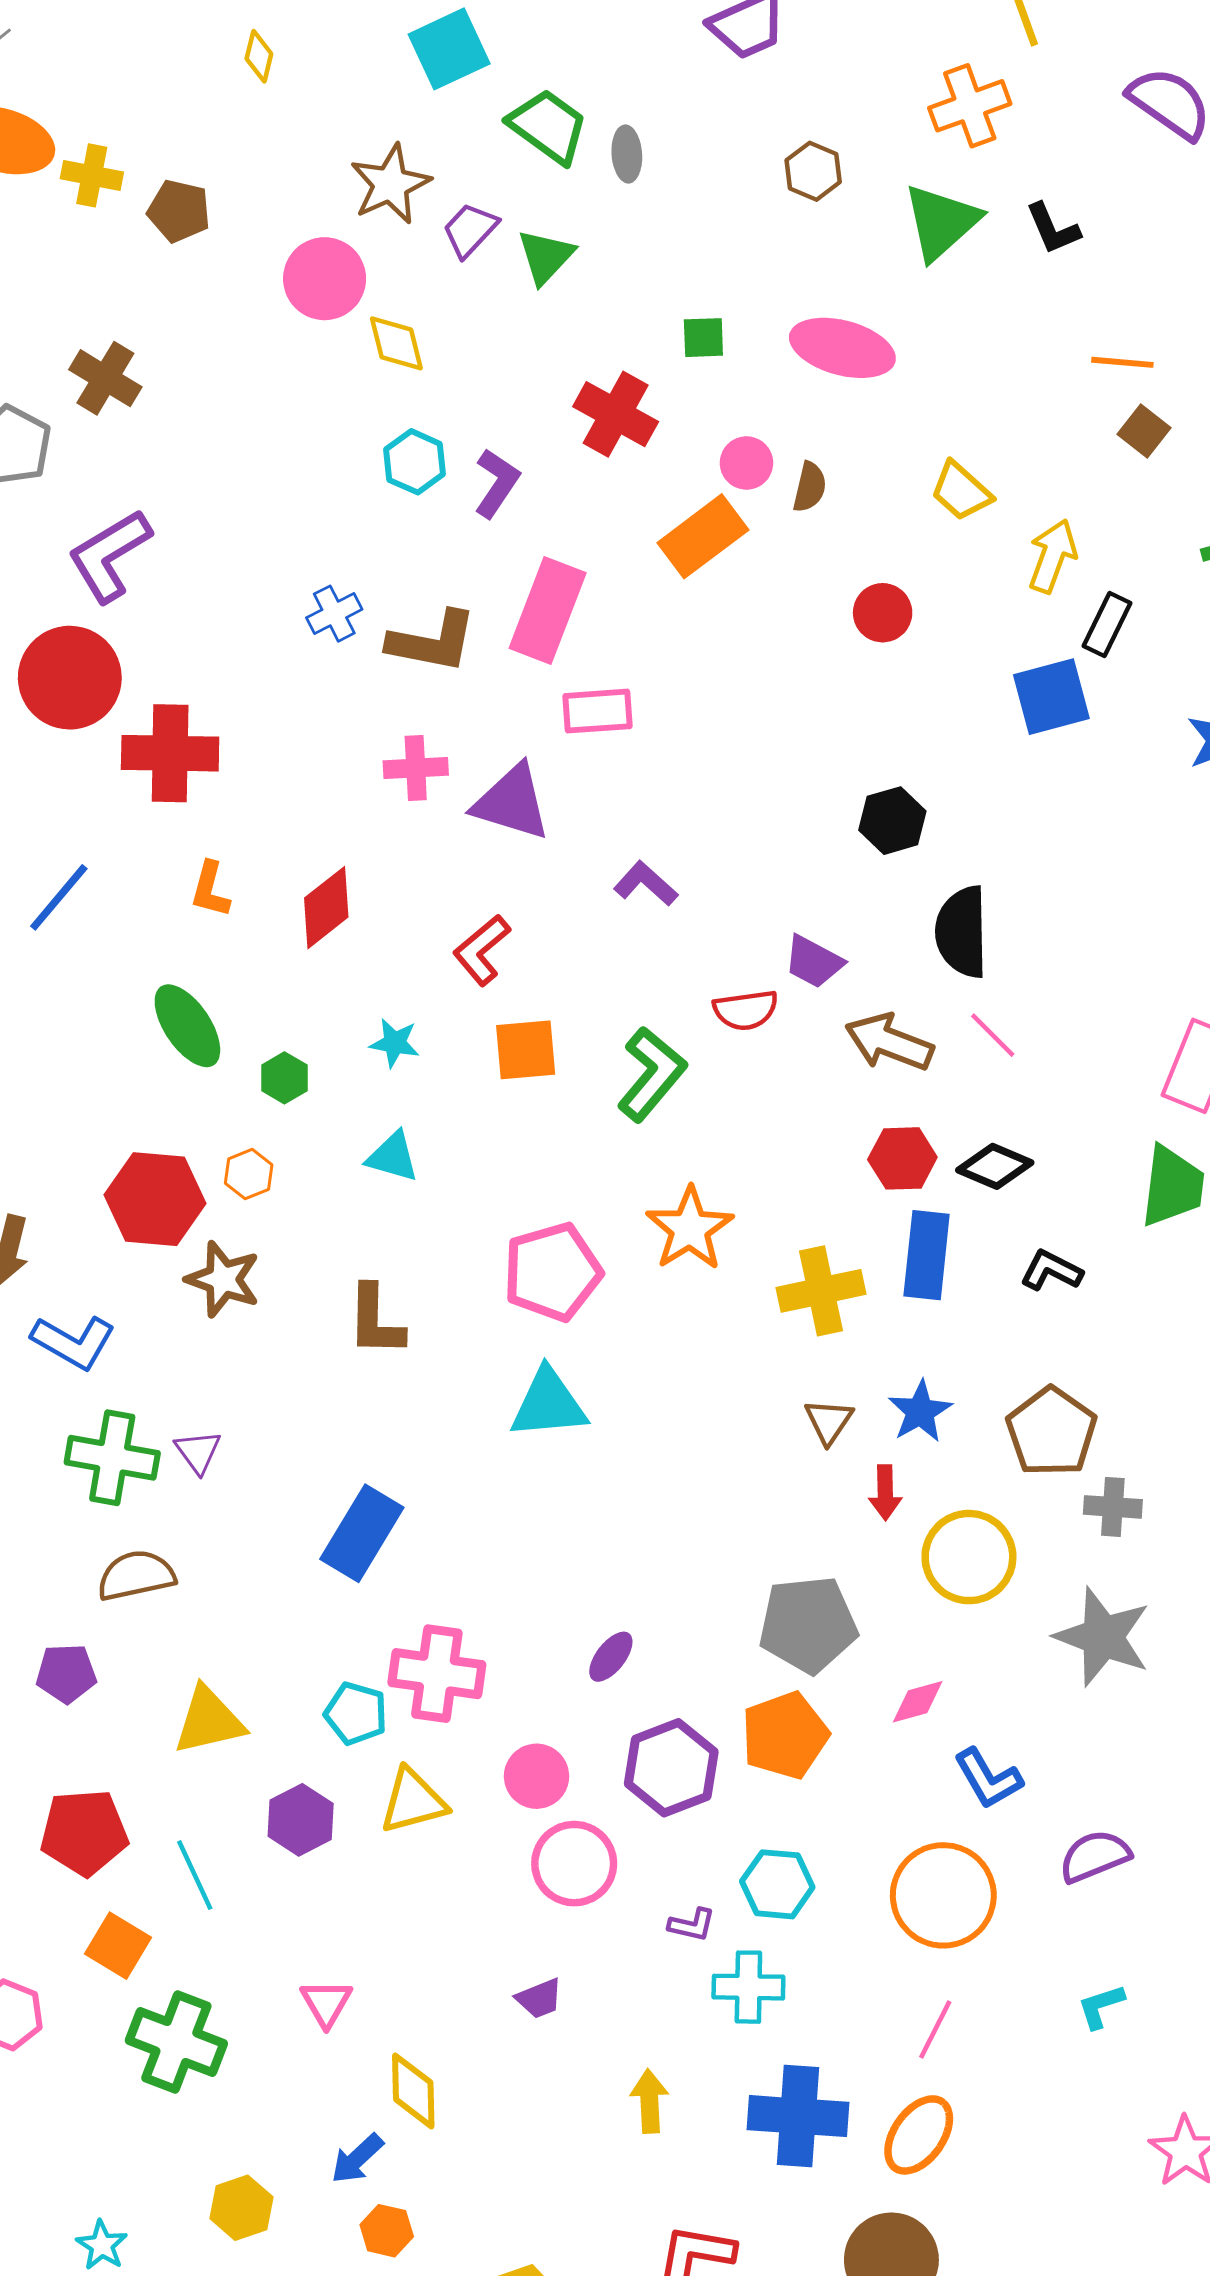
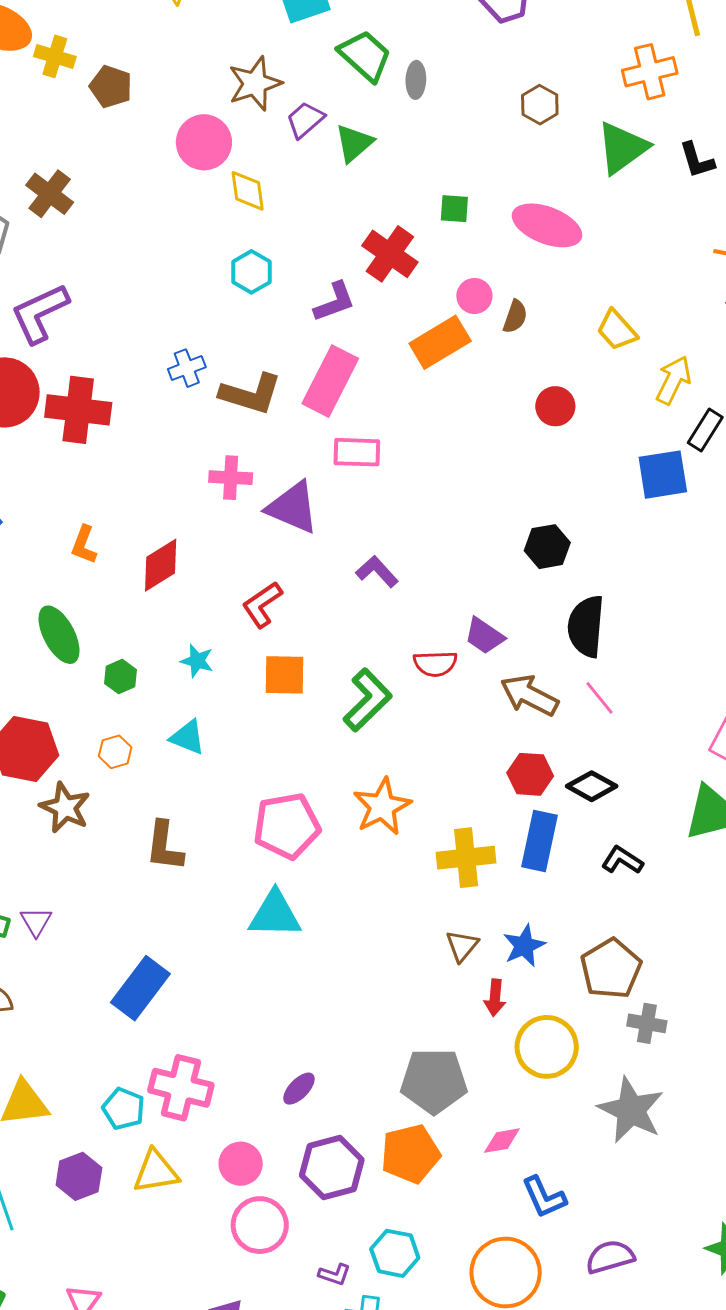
purple L-shape: (497, 483) -> (335, 302), moved, turned 30
red cross: (170, 753) -> (78, 410), moved
orange hexagon: (249, 1174) -> (115, 752), moved

